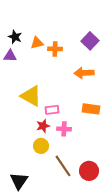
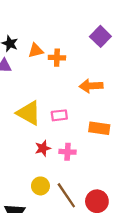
purple square: (90, 41) -> (100, 36), moved
pink rectangle: (52, 110) -> (59, 115), moved
yellow circle: (41, 146) -> (40, 186), moved

